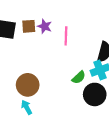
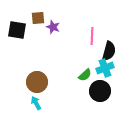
brown square: (29, 26) -> (38, 18), moved
pink line: (66, 36) -> (92, 36), moved

